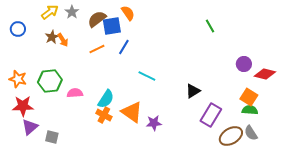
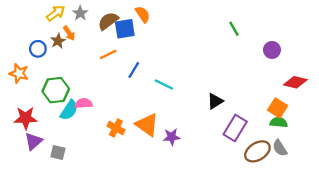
blue circle: (18, 29) -> (38, 49), moved
orange arrow: (63, 40) -> (69, 33), moved
blue line: (124, 47) -> (134, 70), moved
purple circle: (244, 64) -> (272, 50), moved
orange star: (18, 79) -> (19, 73), moved
cyan semicircle: (106, 99) -> (69, 110), moved

